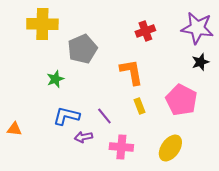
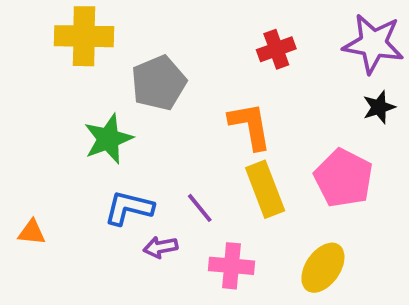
green star: (55, 79) -> (108, 139), size x1.5
yellow rectangle: (139, 106) -> (265, 189), size x1.8

